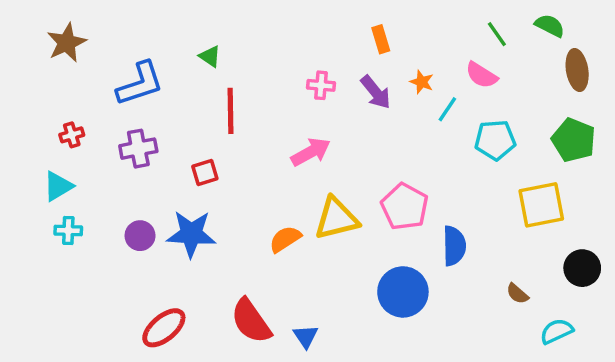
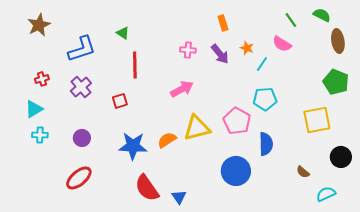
cyan pentagon: (495, 140) -> (265, 99), moved
purple cross: (138, 149) -> (81, 87), turned -30
blue star: (191, 234) -> (133, 146), moved
red ellipse: (164, 328) -> (79, 178), moved

